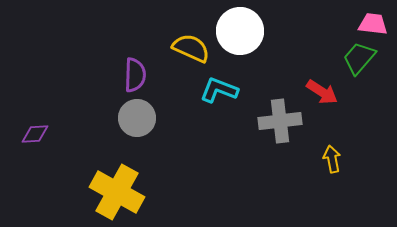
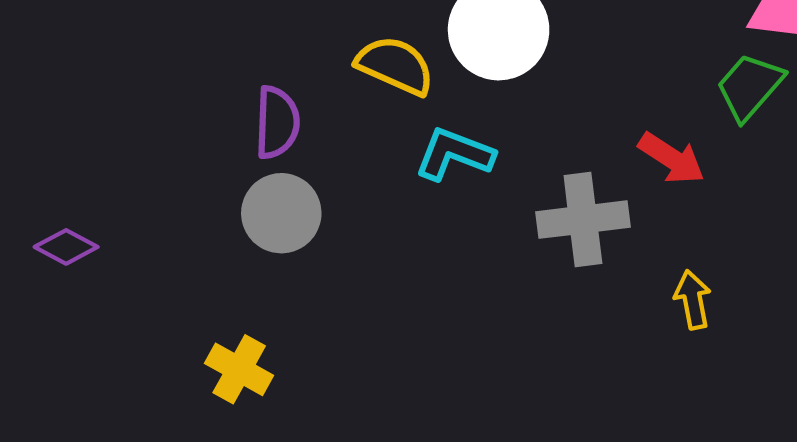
purple diamond: (35, 134) -> (66, 247), turned 32
yellow cross: (117, 192) -> (239, 369), size x0.6

